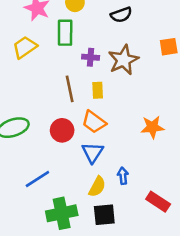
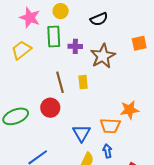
purple cross: (91, 57) -> (75, 46), moved
orange trapezoid: (94, 122) -> (110, 126), moved, turned -30
red circle: (62, 130) -> (50, 108), moved

